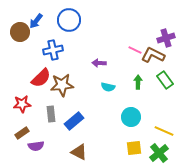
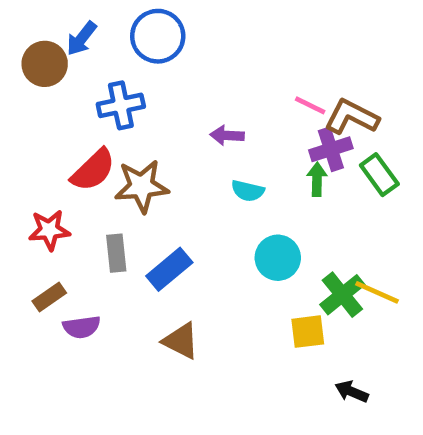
purple cross: (166, 38) -> (331, 149), moved
cyan circle: (131, 117) -> (278, 258), moved
green cross: (159, 153) -> (342, 295), moved

